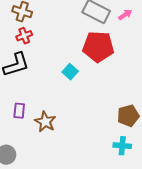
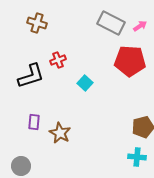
red cross: (24, 36) -> (58, 60), moved
red pentagon: (98, 47) -> (130, 61), moved

